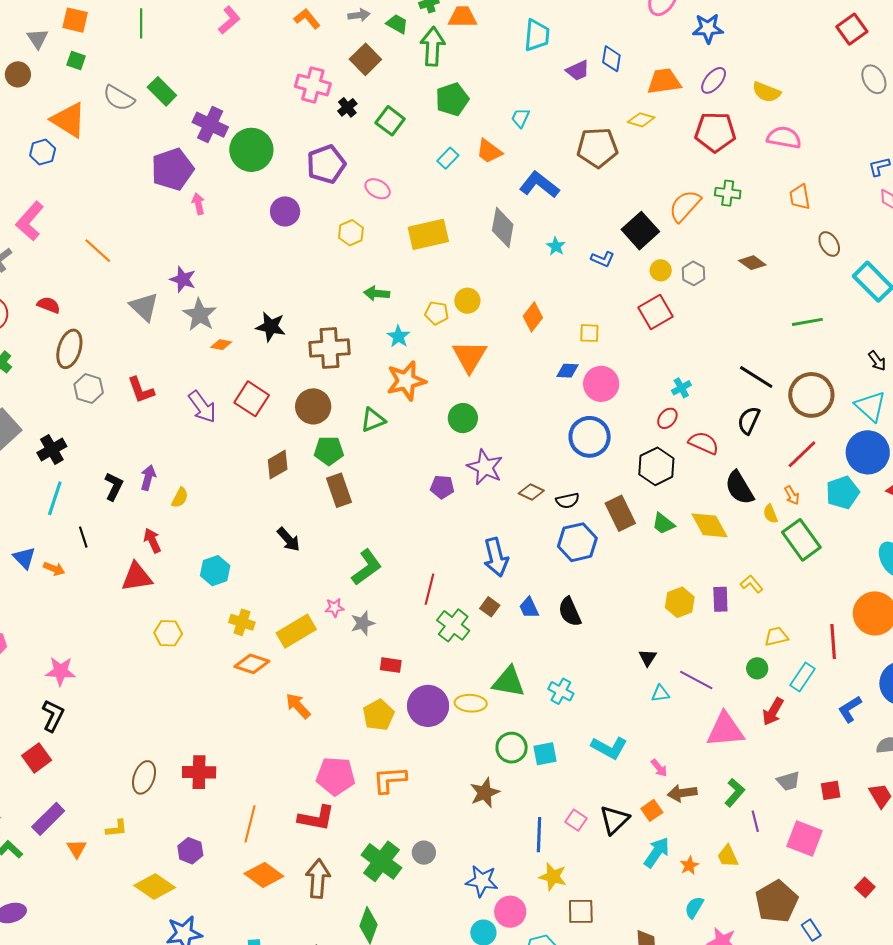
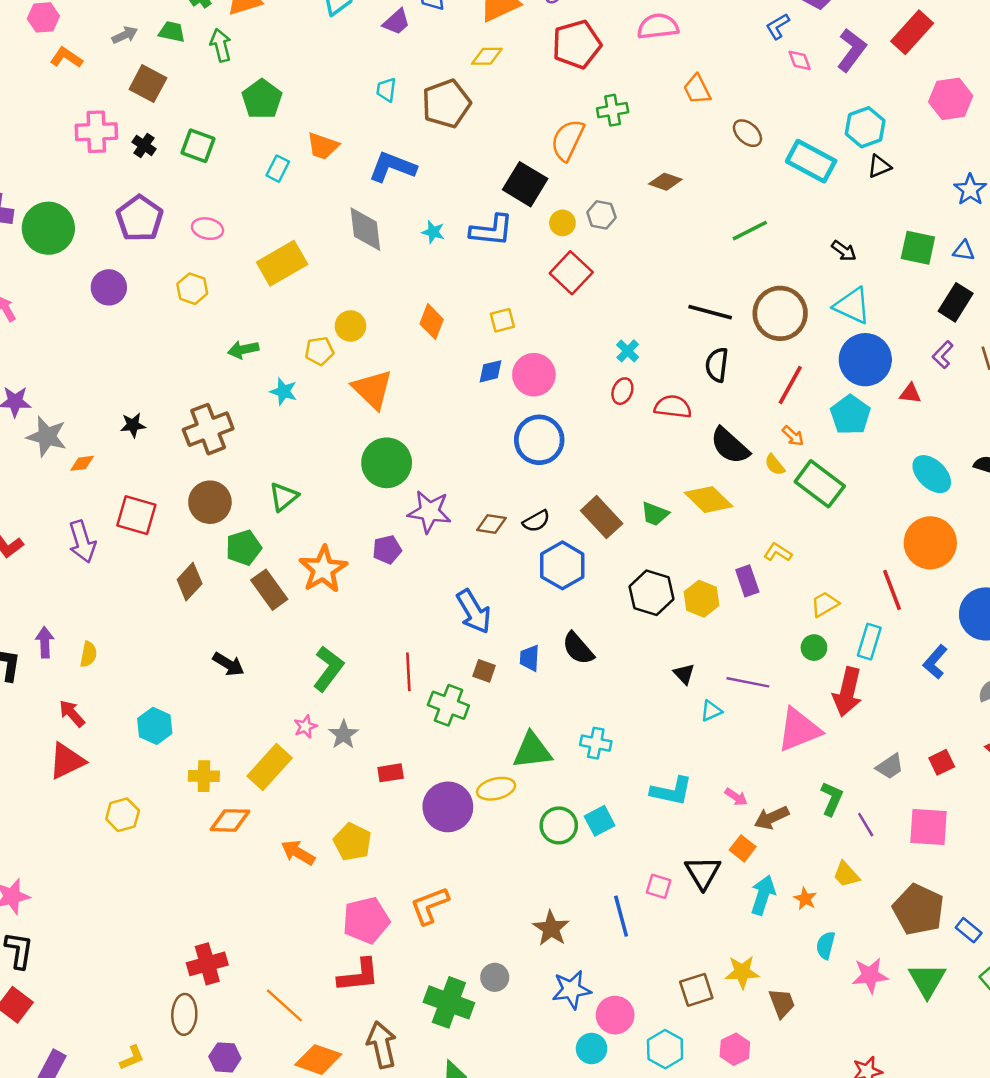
green arrow: (433, 46) -> (221, 45), size x0.7
cyan trapezoid: (520, 118) -> (386, 90), moved
blue L-shape: (603, 259) -> (492, 230), size x1.6
black star: (271, 327) -> (133, 425), size x0.7
orange star: (406, 381) -> (323, 569), moved
purple arrow: (202, 407) -> (82, 542), turned 36
green circle: (463, 418) -> (387, 463), size x1.4
black hexagon: (656, 466) -> (651, 593), moved
blue trapezoid: (529, 608) -> (530, 658), turned 45
red arrow: (773, 712) -> (847, 692), size x1.4
yellow pentagon: (379, 715) -> (352, 842), moved
brown ellipse: (144, 777) -> (184, 1014), moved
brown star: (485, 793) -> (551, 928), moved
orange line: (250, 824) -> (284, 1005), turned -45
yellow star: (553, 877) -> (742, 972), moved

